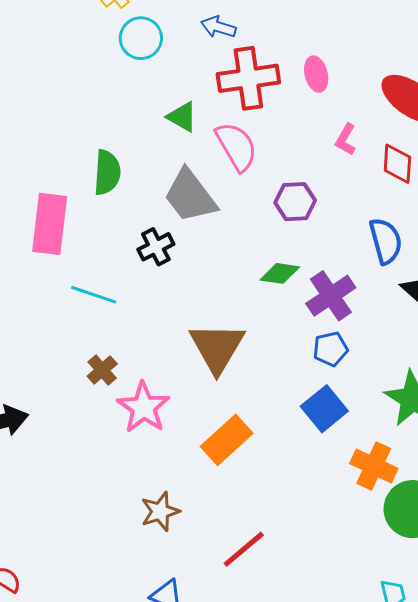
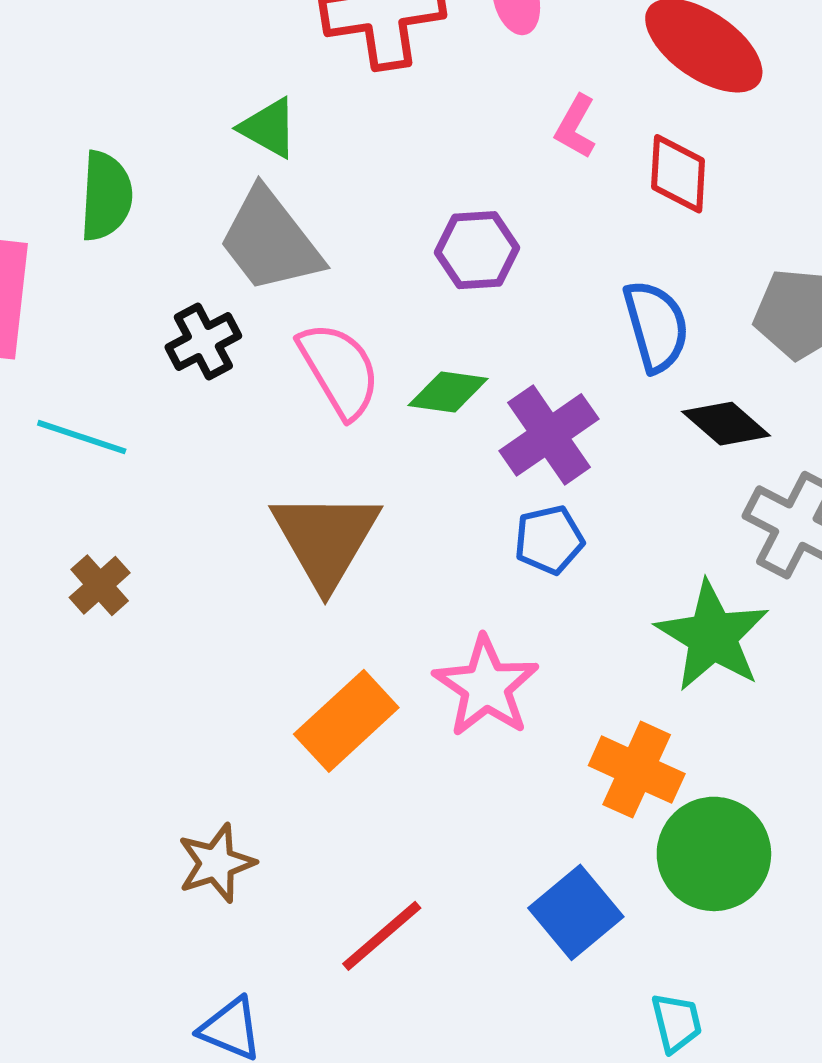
green triangle: (182, 117) -> (269, 128), moved
pink semicircle: (236, 146) -> (339, 370), moved
pink star: (144, 407) -> (486, 686), moved
blue square: (324, 409) -> (576, 912), moved

